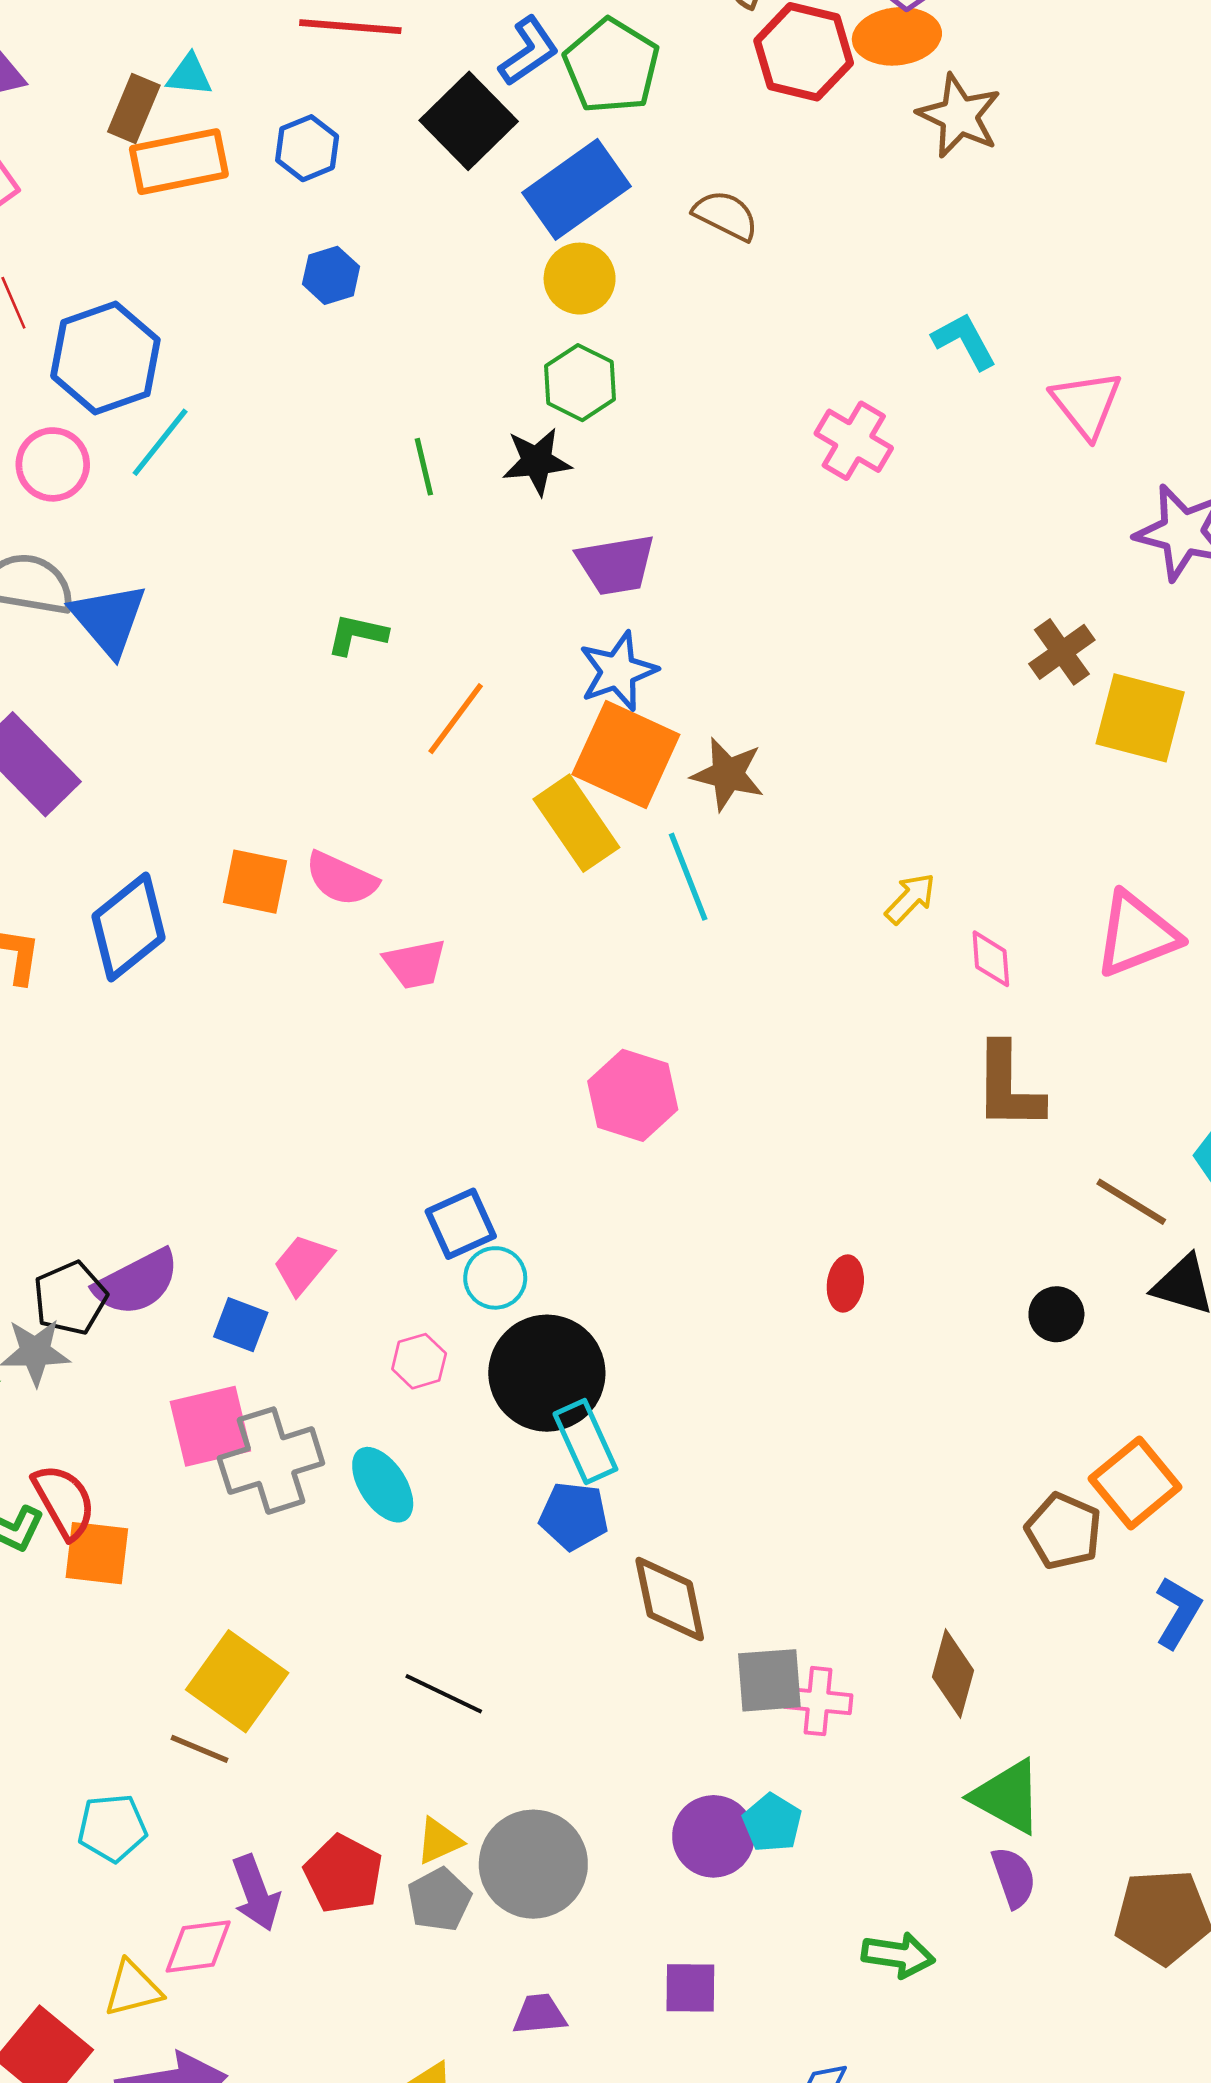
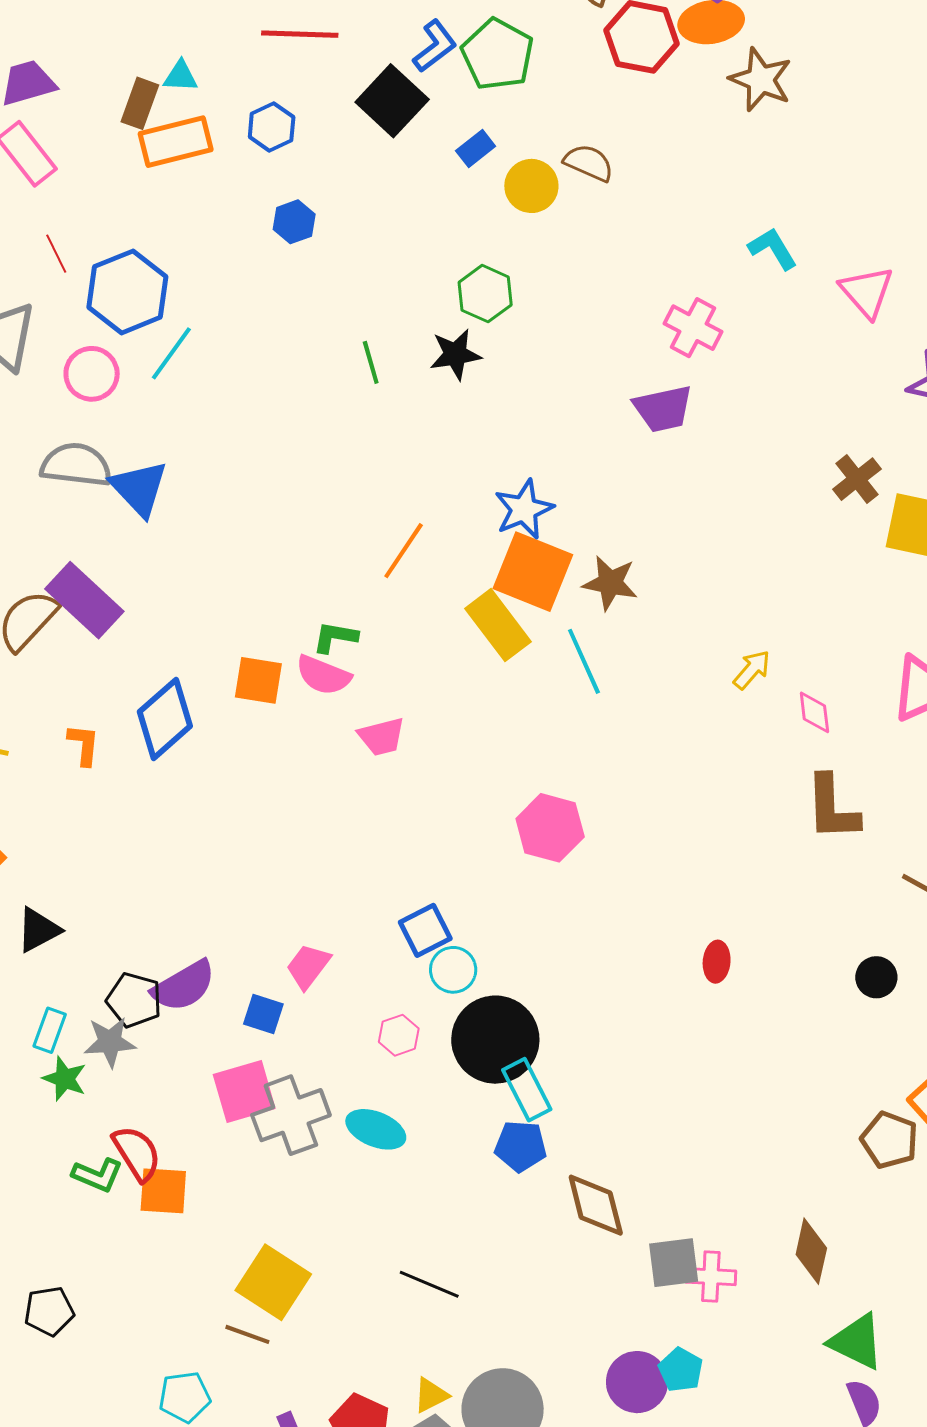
blue rectangle: (576, 189) -> (476, 148), size x0.5
yellow circle: (580, 279) -> (531, 186), moved
purple trapezoid: (616, 565) -> (663, 409), moved
green L-shape: (357, 634) -> (335, 637), moved
black pentagon: (70, 1298) -> (134, 1000), turned -30
cyan ellipse: (383, 1485) -> (376, 1129), turned -32

